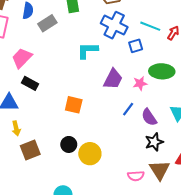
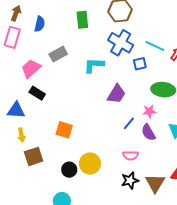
gray rectangle: (47, 23) -> (58, 54), moved
pink star: (140, 83) -> (149, 111), moved
orange square: (74, 105) -> (64, 130), moved
black star: (154, 142) -> (130, 180), moved
black circle: (69, 144) -> (69, 170), moved
pink semicircle: (136, 176) -> (131, 155), moved

